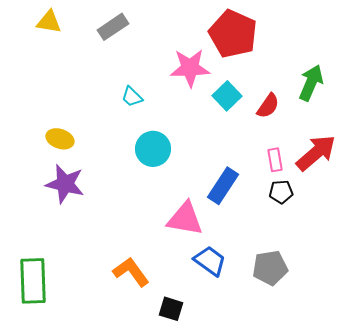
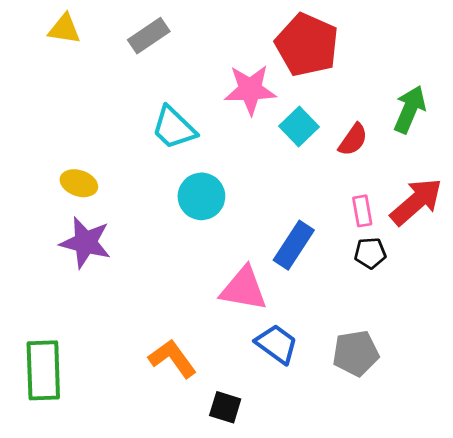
cyan trapezoid: (132, 97) -> (174, 128), size x1.6

